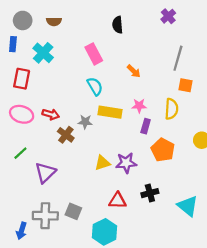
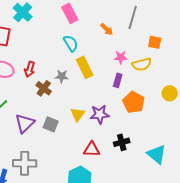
gray line: (178, 58) -> (133, 17), moved
pink star: (139, 106) -> (121, 57), moved
yellow semicircle: (171, 109) -> (142, 64), turned 72
yellow rectangle: (110, 112) -> (85, 67), turned 55
red arrow: (51, 114) -> (30, 69), turned 91
yellow triangle: (102, 163) -> (78, 114), turned -35
gray square: (73, 211) -> (51, 124), moved

